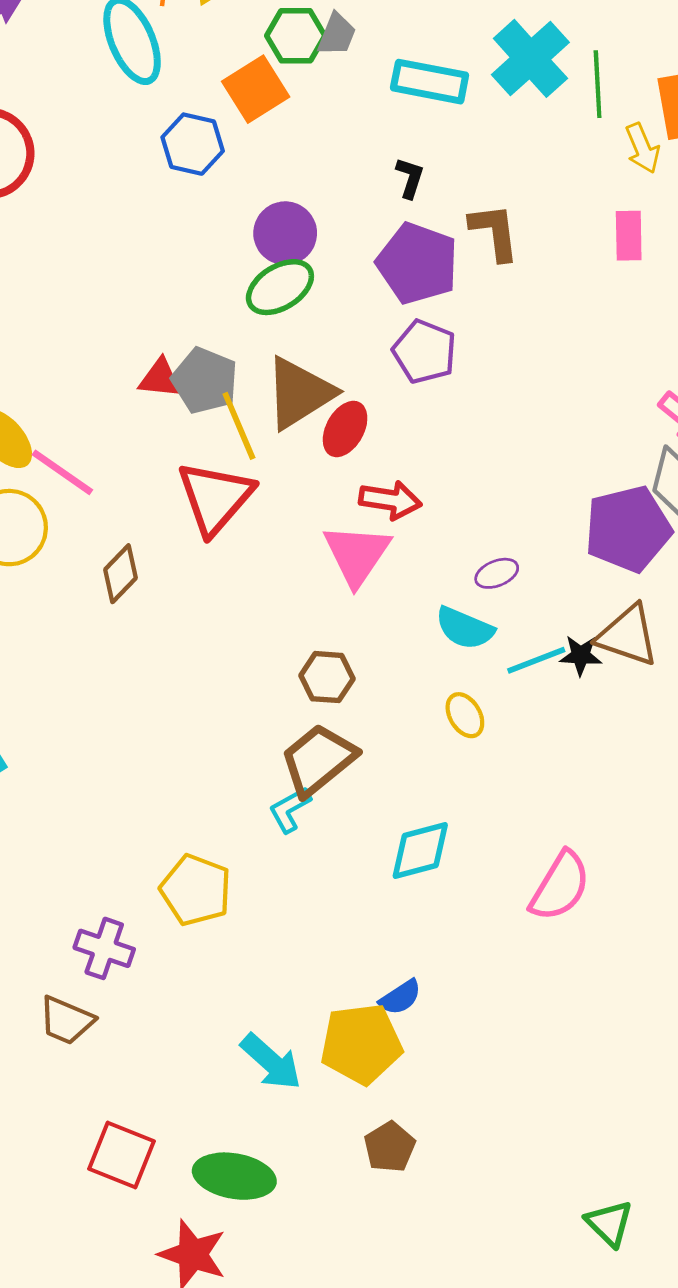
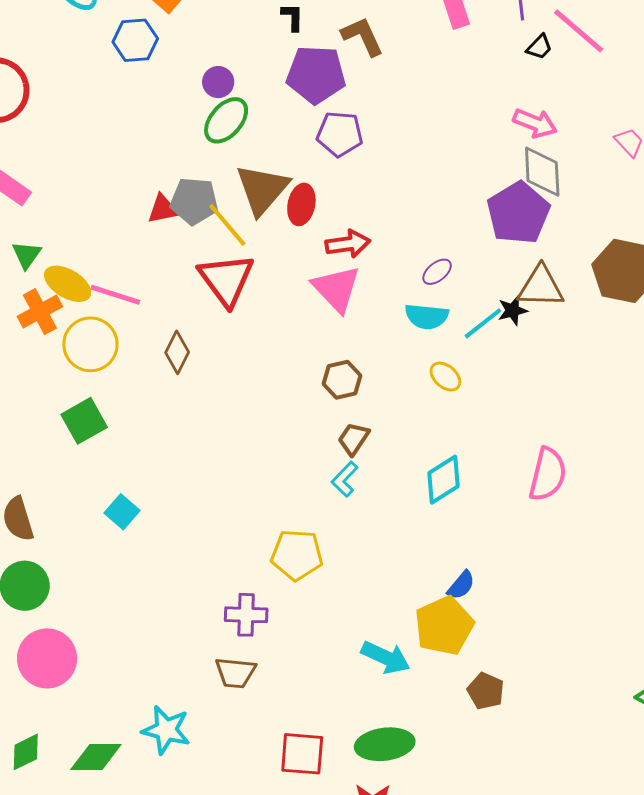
purple circle: (285, 233) -> (218, 82), size x0.7
brown trapezoid: (318, 760) -> (354, 439), size x0.6

